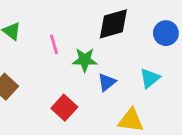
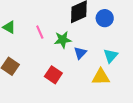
blue circle: (166, 33) -> (105, 18), moved
cyan triangle: (150, 78) -> (111, 56), moved

